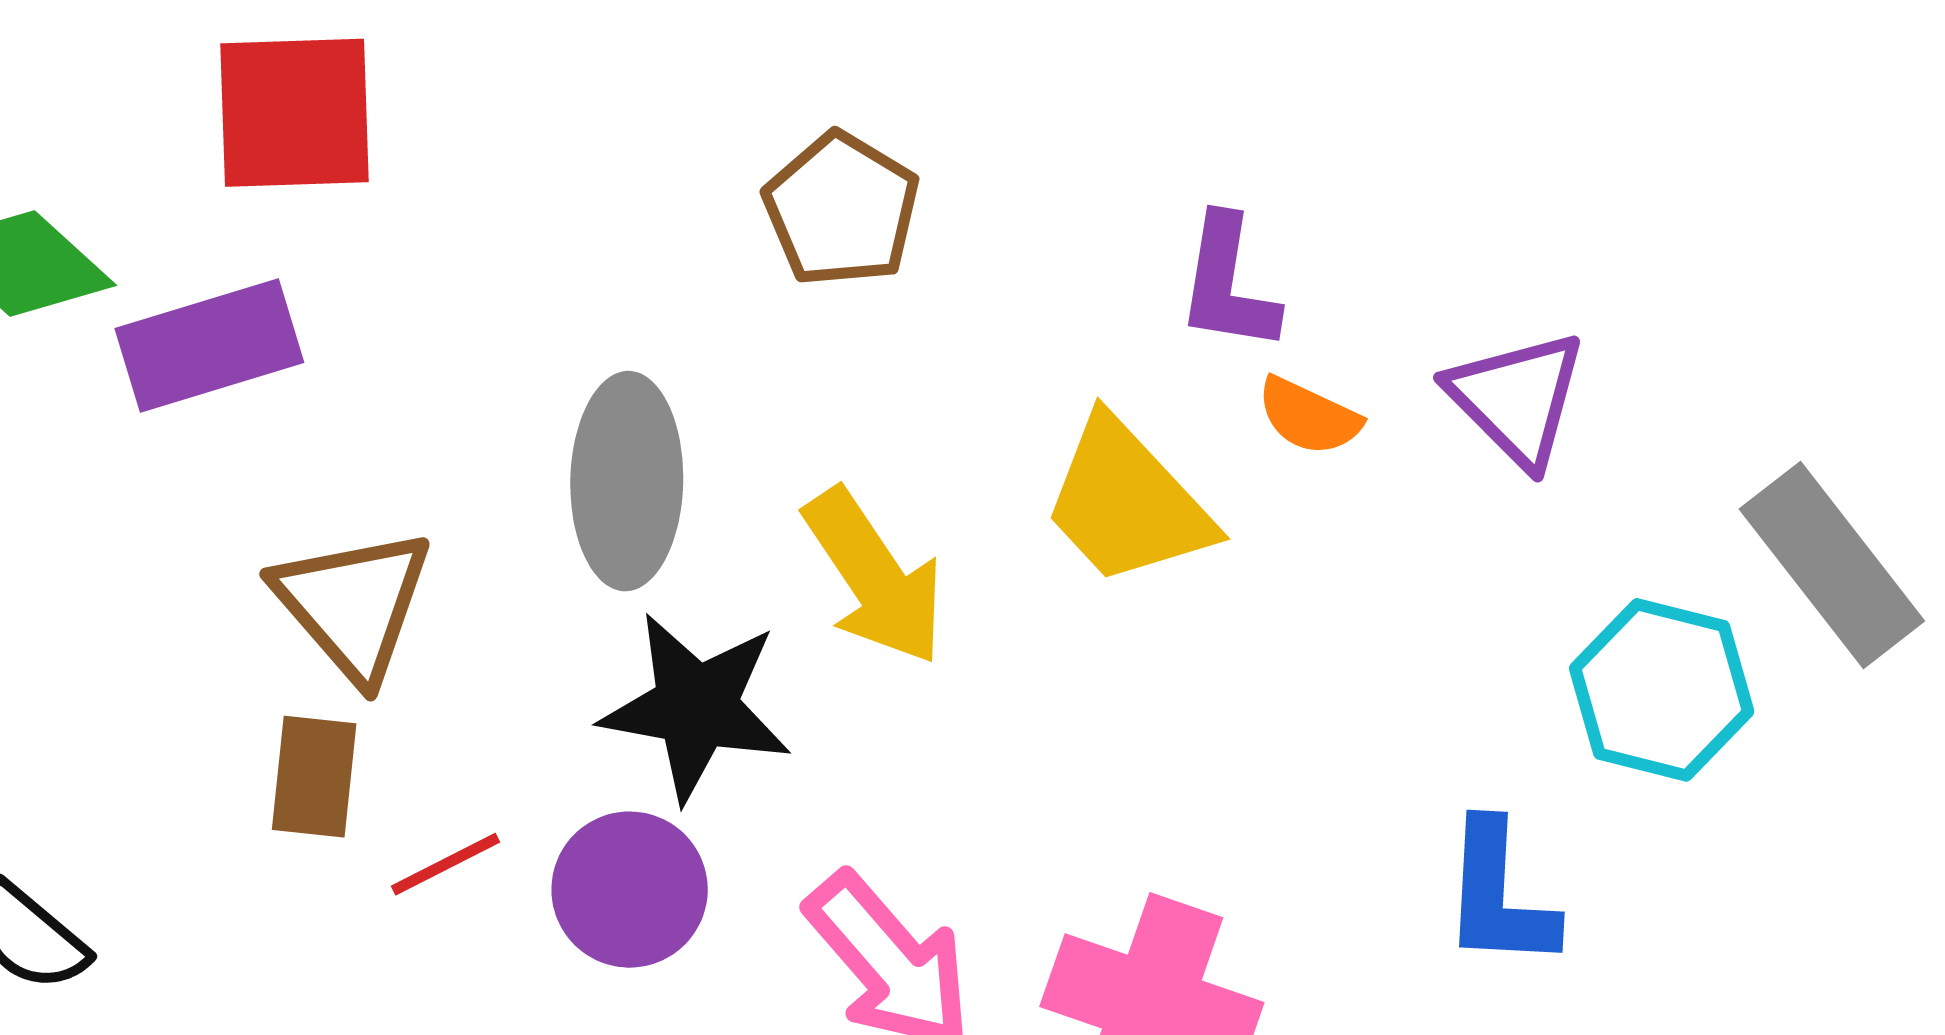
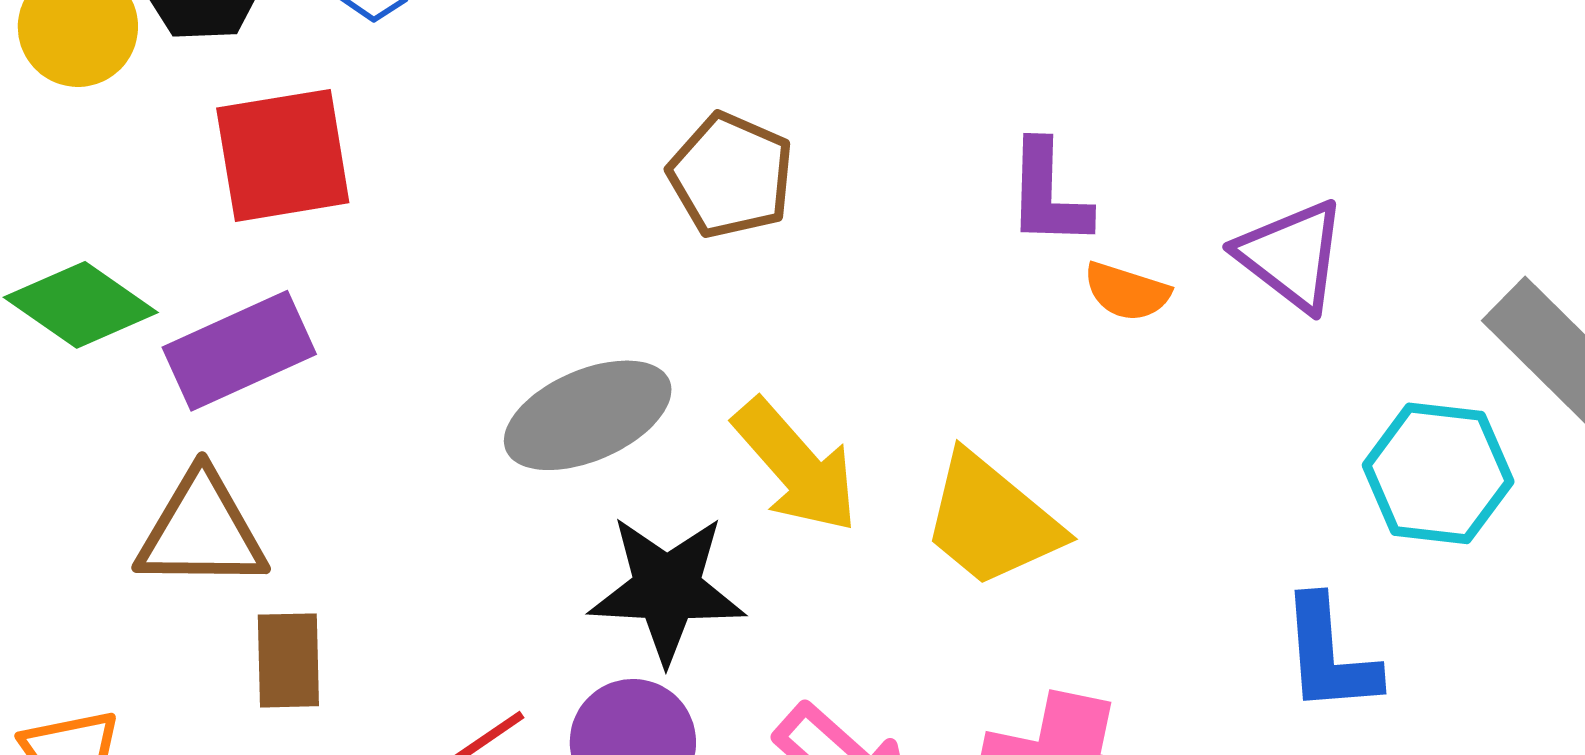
gray ellipse: (627, 481) -> (588, 415), turned 73
yellow trapezoid: (1127, 502) -> (991, 521), moved
brown triangle: (353, 604) -> (201, 531), moved, turned -41
brown rectangle: (314, 777) -> (288, 660), moved

